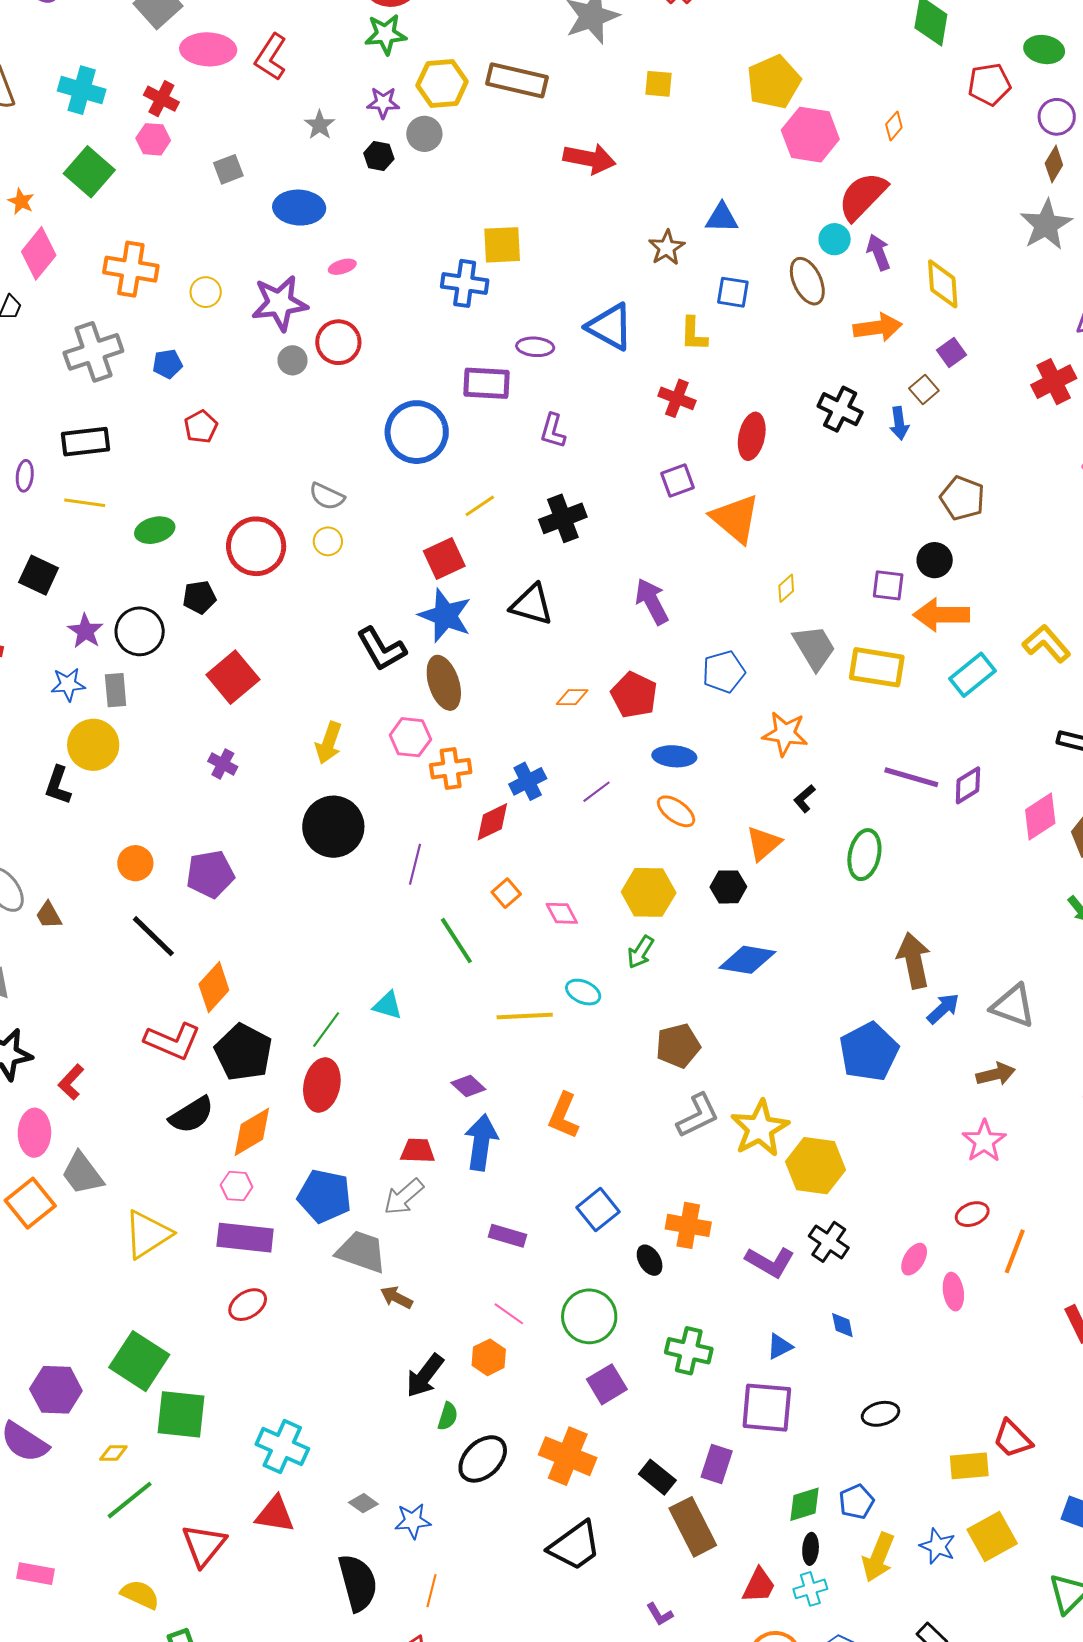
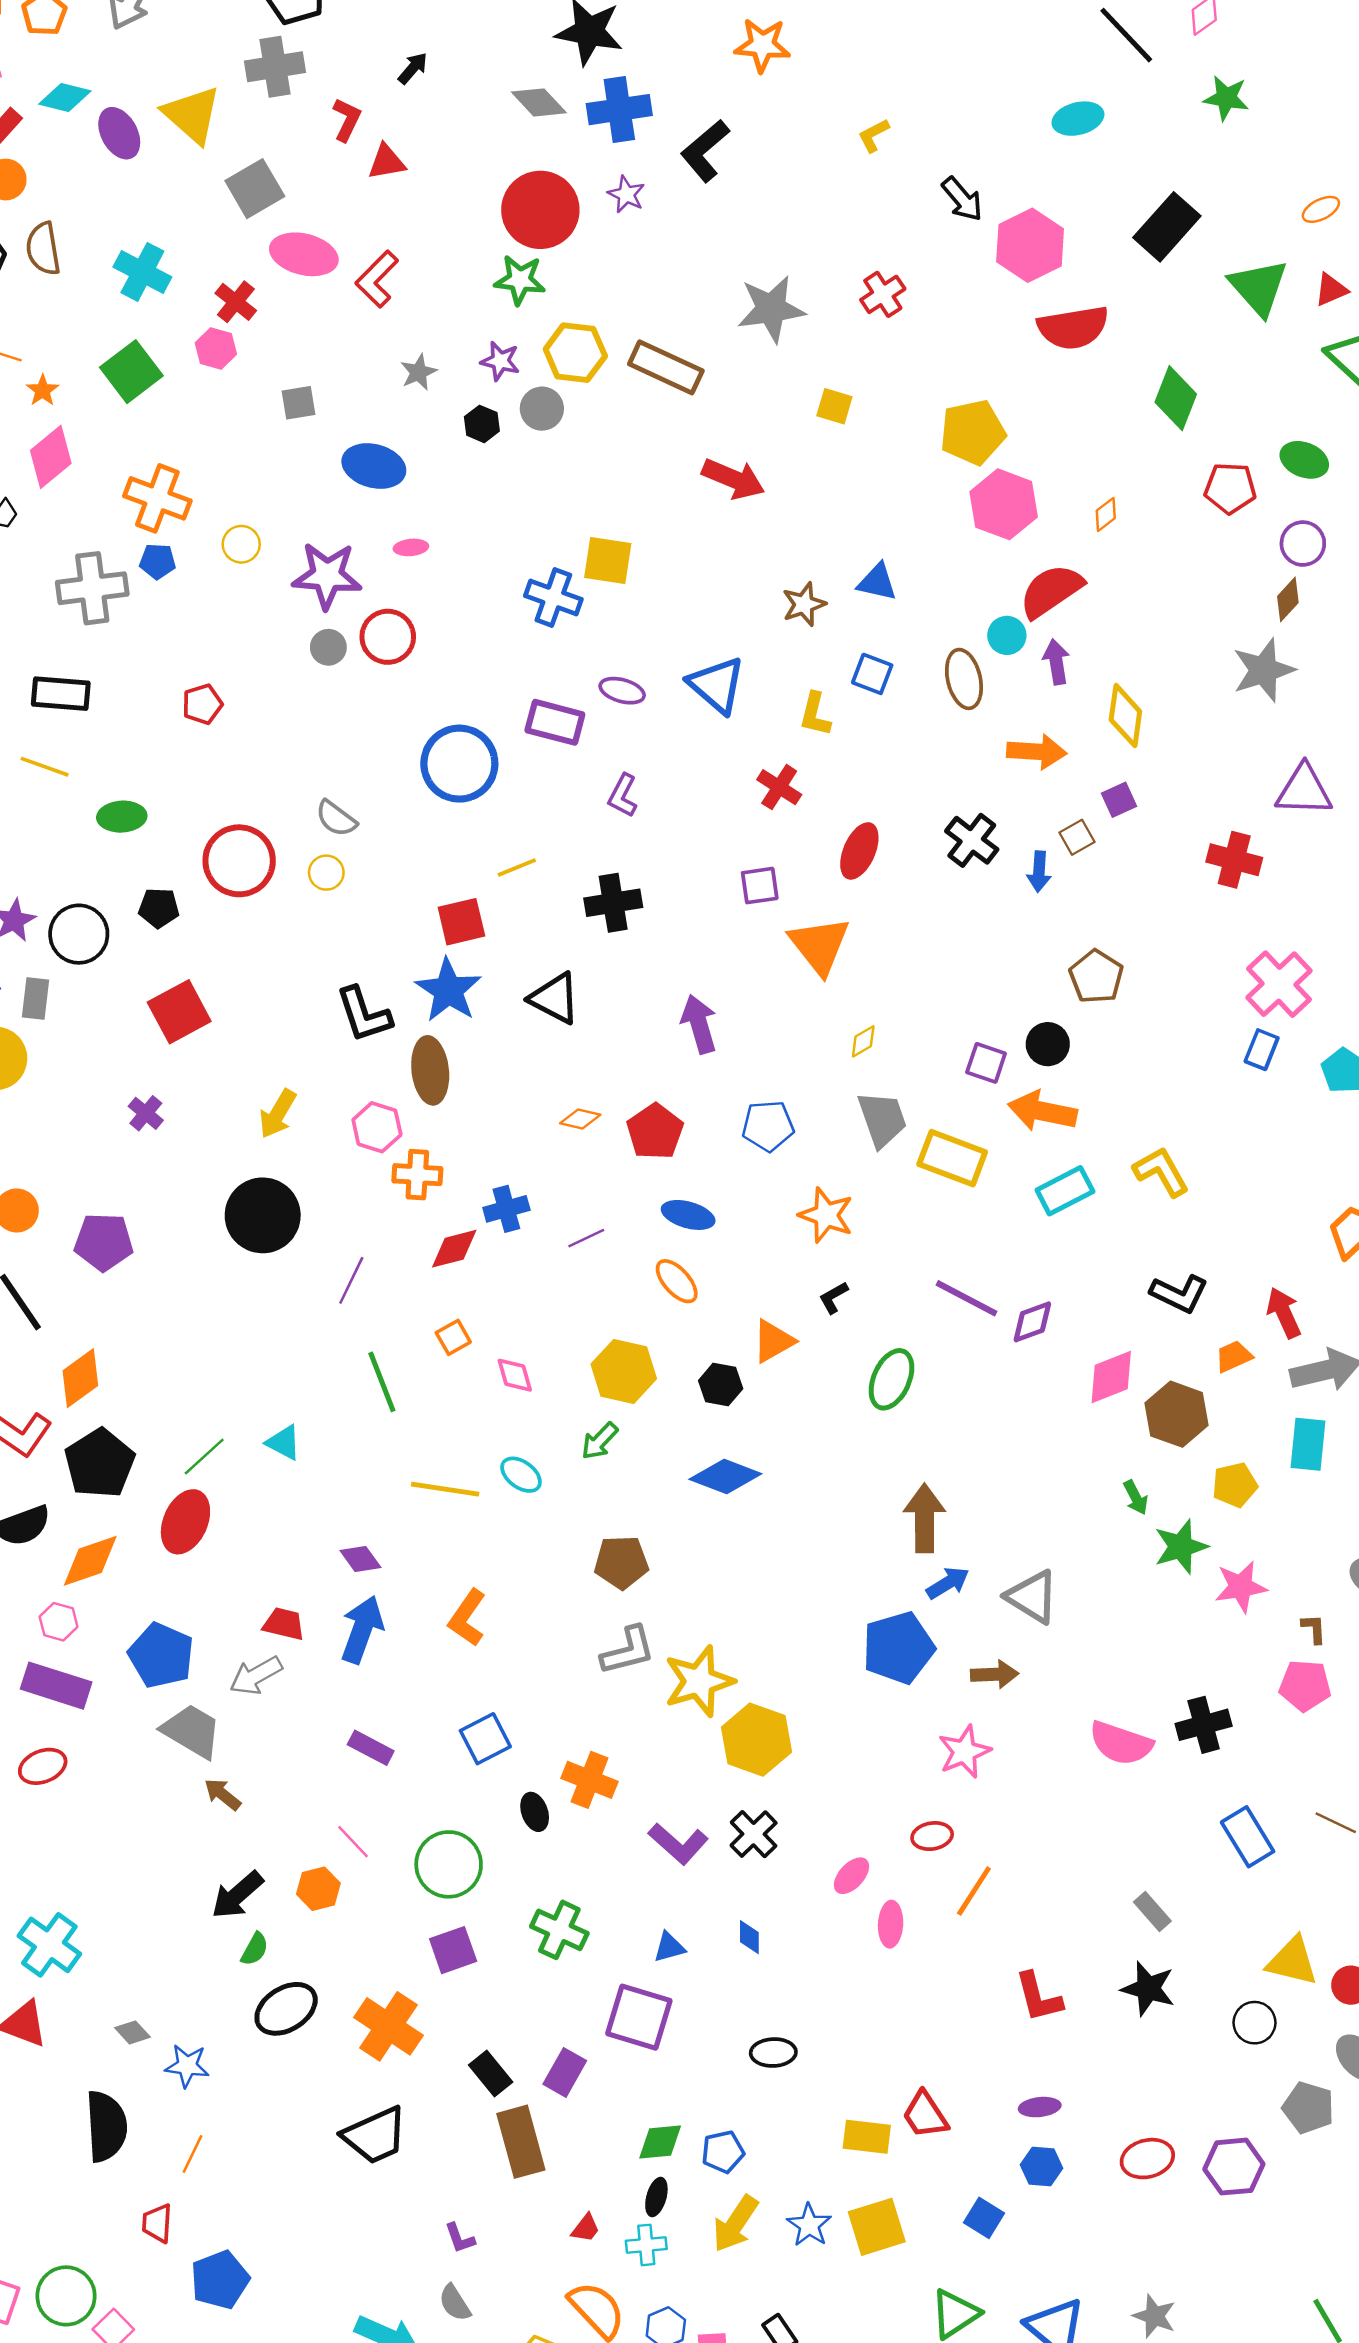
blue pentagon: (167, 364) -> (158, 561), moved
red cross: (1054, 382) -> (1234, 860), turned 30
blue pentagon: (869, 1052) -> (898, 1648), moved
red trapezoid: (759, 1585) -> (586, 2228), size x0.7

